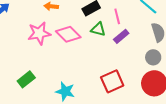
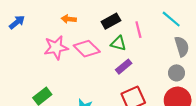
purple rectangle: (121, 36) -> (124, 67), moved

